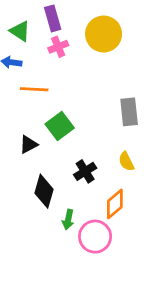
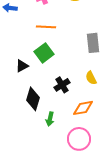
orange line: (34, 89) -> (46, 27), moved
orange diamond: (115, 204) -> (83, 108), turned 30
pink circle: (95, 237) -> (79, 139), moved

